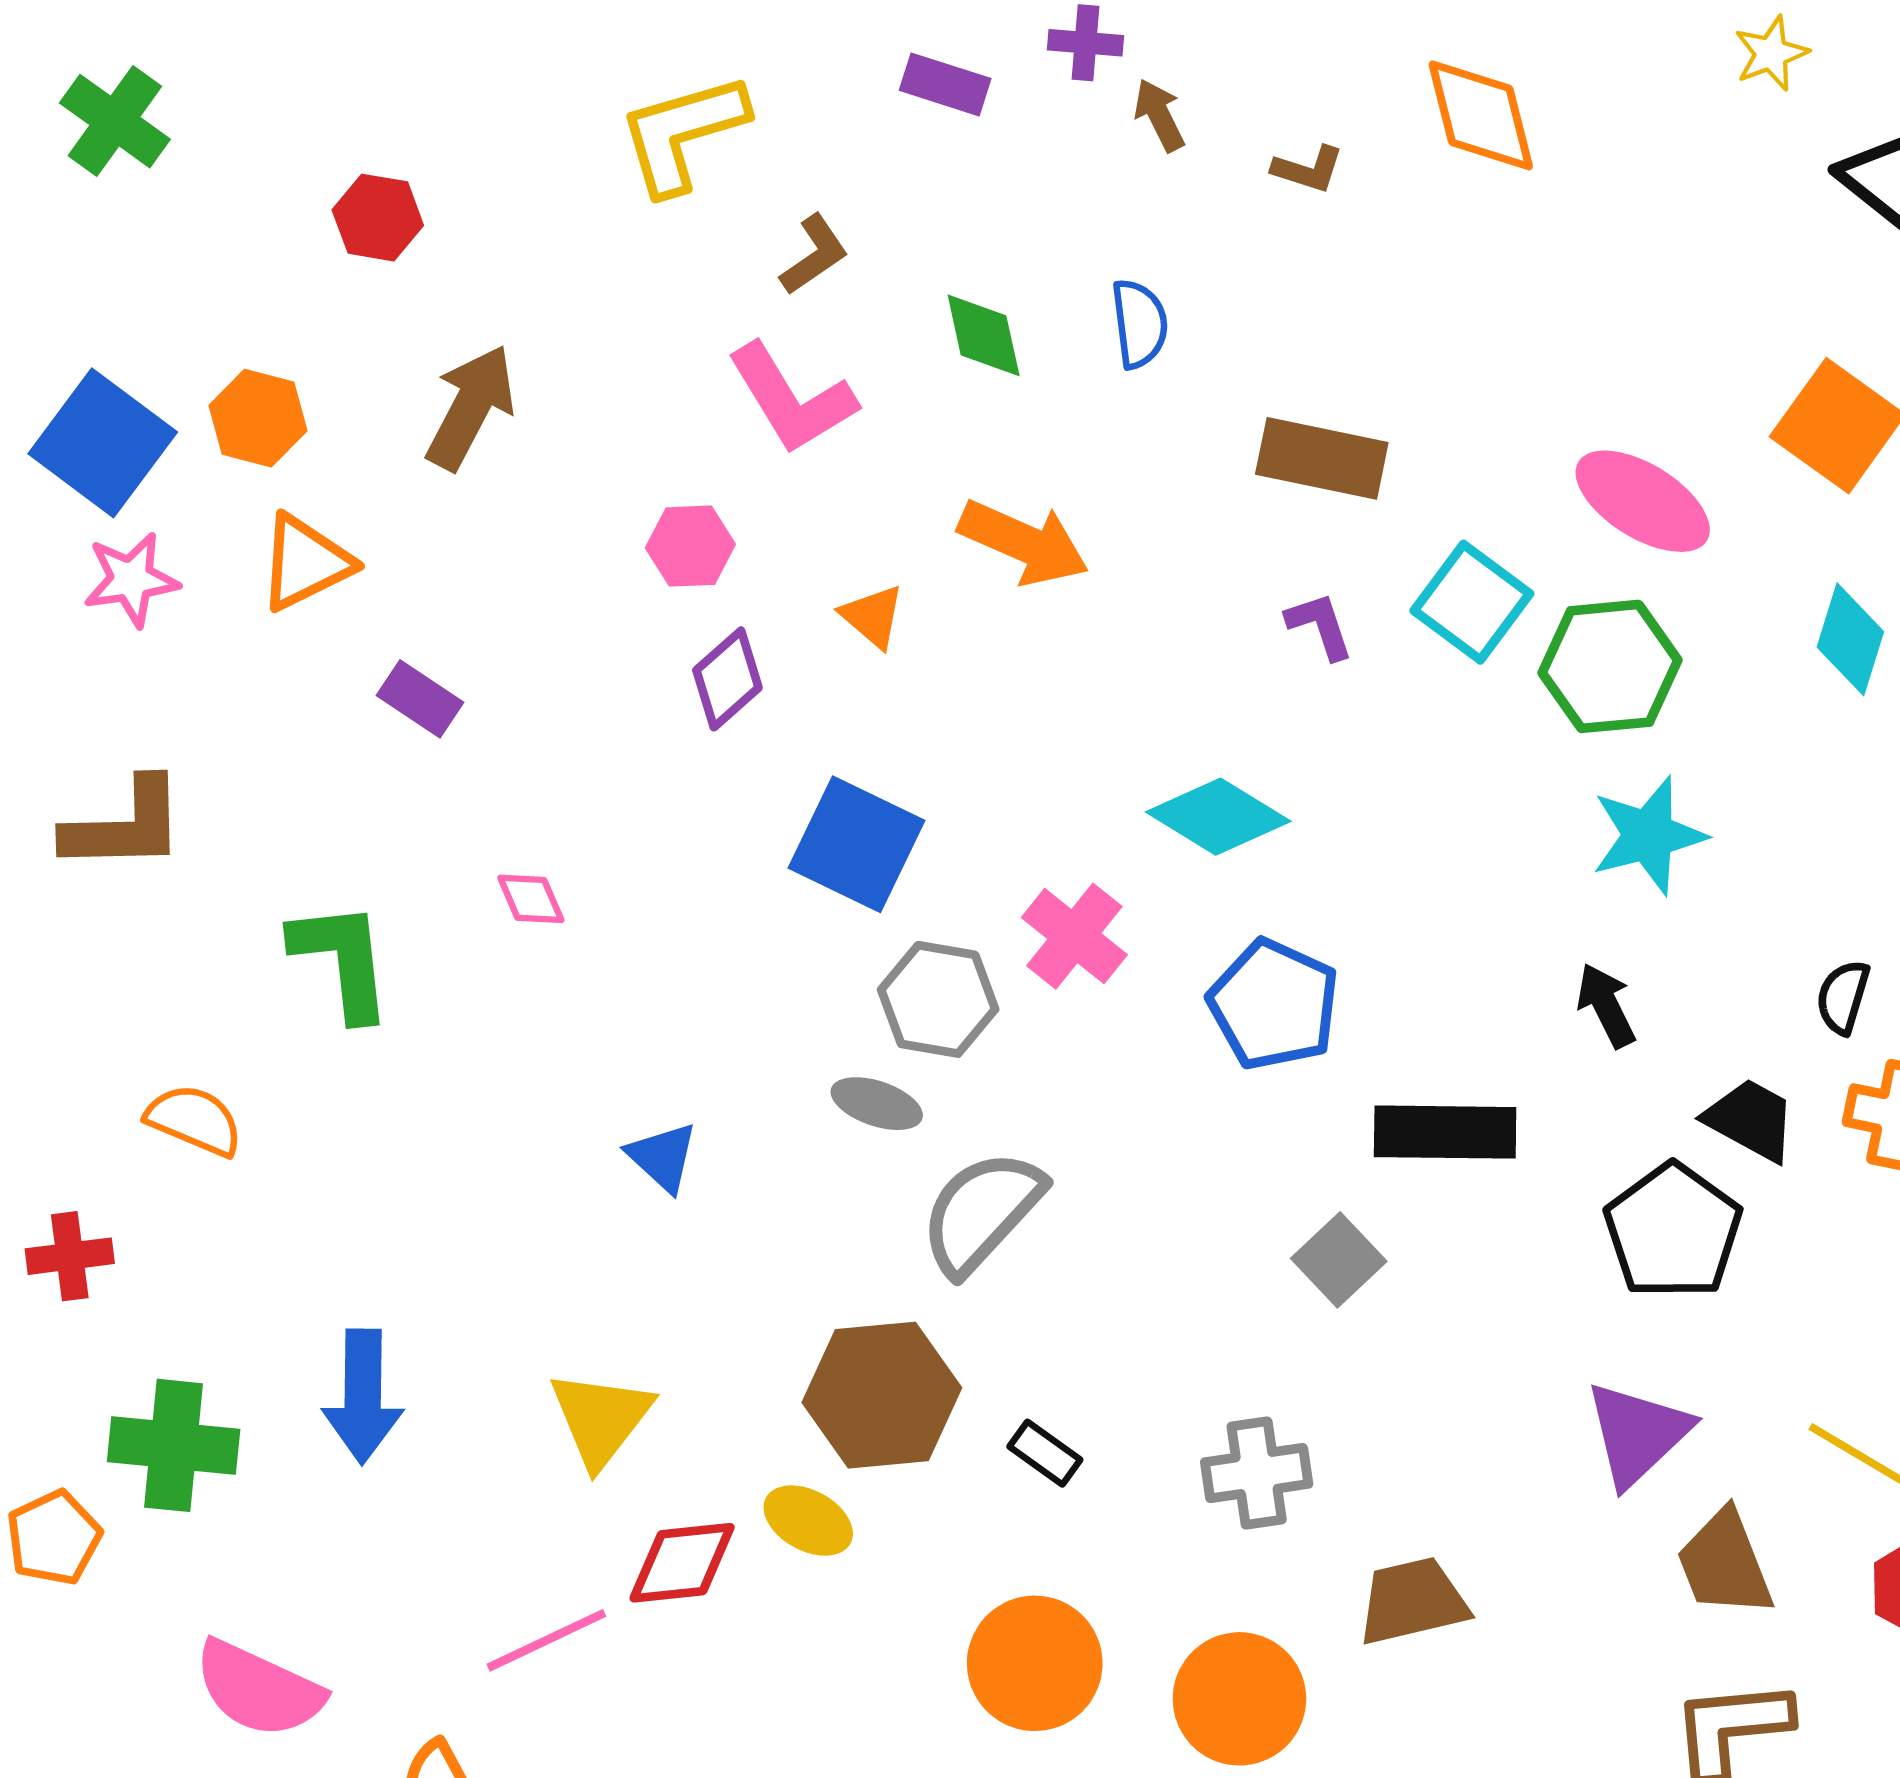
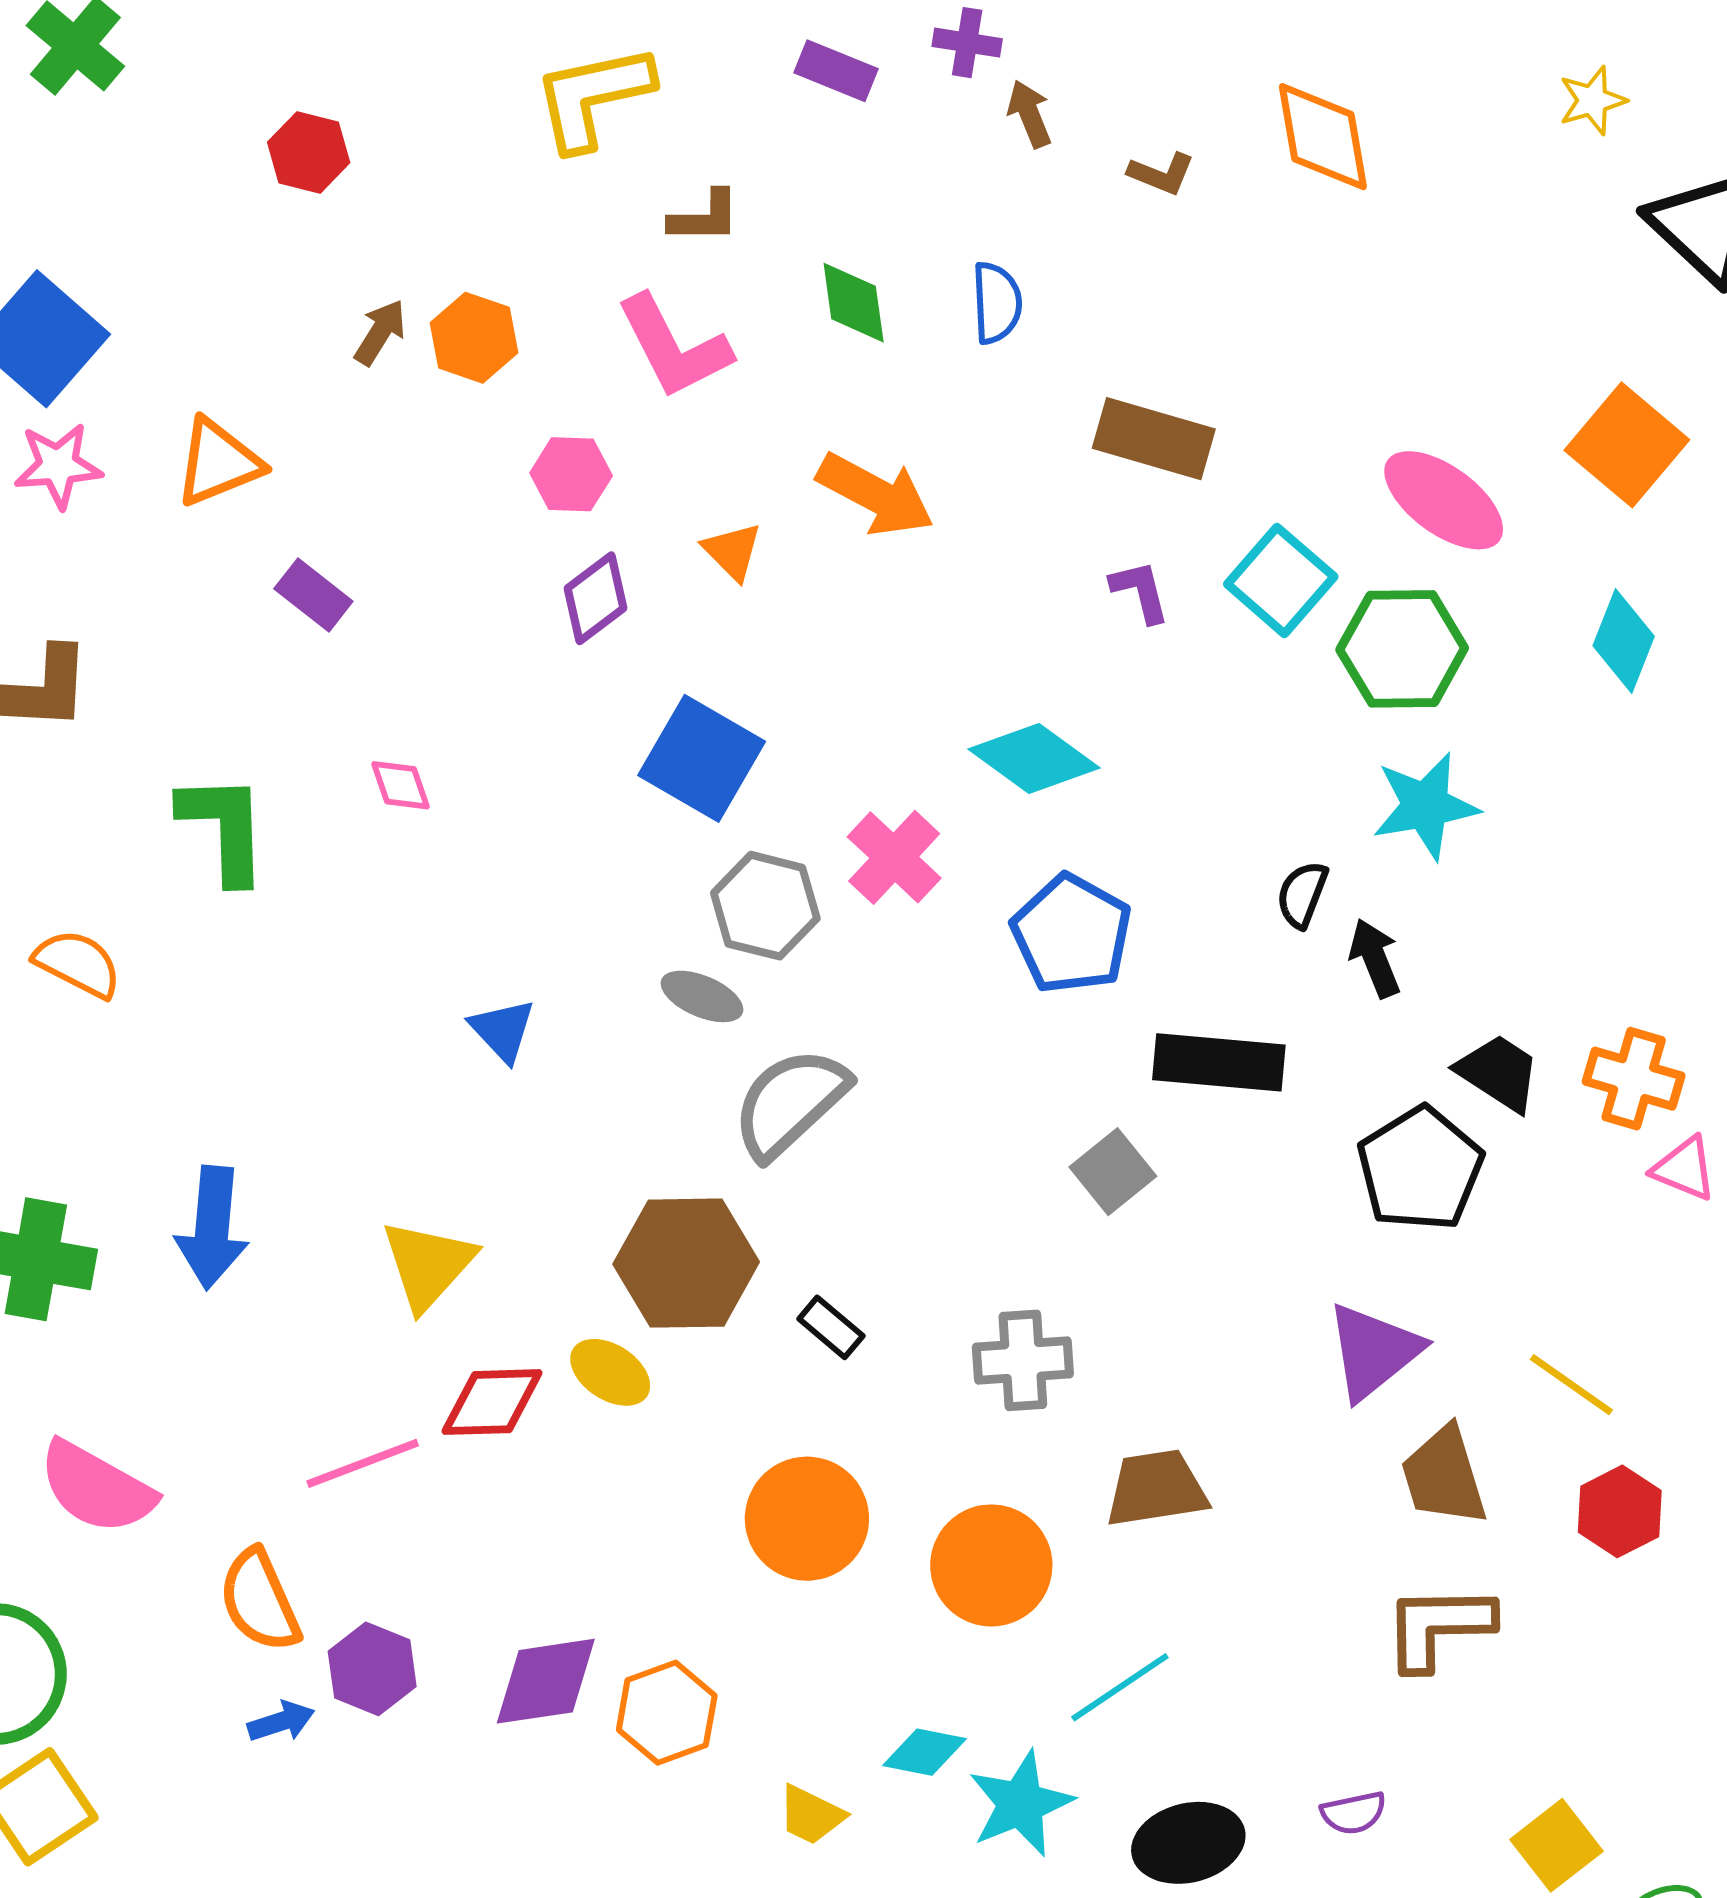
brown L-shape: (814, 255) -> (705, 217), turned 30
brown arrow: (471, 407) -> (380, 332), size x0.6
orange hexagon: (258, 418) -> (474, 338), moved
black semicircle: (1843, 997) -> (1302, 894), moved

